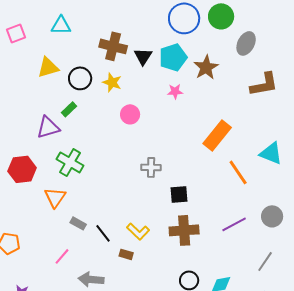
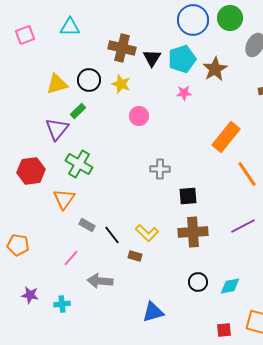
yellow triangle: (48, 67) -> (57, 84), moved
purple triangle: (48, 127) -> (57, 129), turned -35

